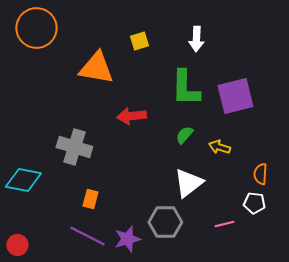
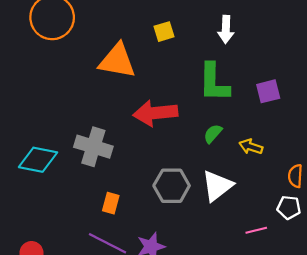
purple square: (235, 96) -> (268, 91), size x0.6
red arrow: (131, 116) -> (155, 113), size x1.4
cyan diamond: (23, 180) -> (38, 160), moved
gray hexagon: (165, 222) -> (172, 186), moved

